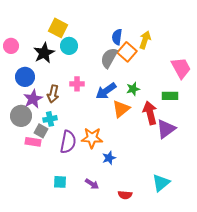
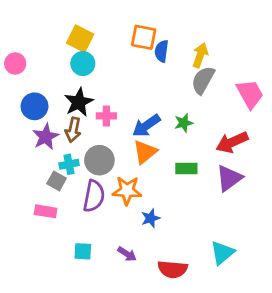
cyan circle: (69, 46) -> (83, 64), moved
orange square: (127, 52) -> (144, 37), moved, turned -30
black star: (44, 53) -> (79, 102), moved
gray semicircle: (109, 58) -> (203, 80), moved
green rectangle: (170, 96) -> (186, 168), moved
orange triangle: (121, 109) -> (145, 152), moved
red arrow: (150, 113) -> (232, 142), moved, turned -100
gray circle: (21, 116) -> (99, 160), moved
pink rectangle: (33, 142) -> (46, 211), moved
red semicircle: (125, 195) -> (173, 269), size x1.5

